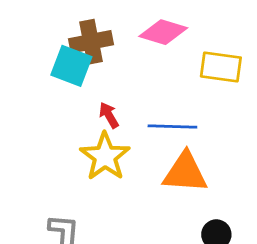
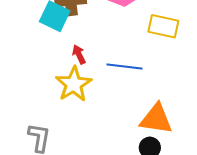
orange triangle: (185, 173) -> (156, 119), moved

